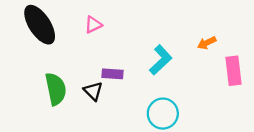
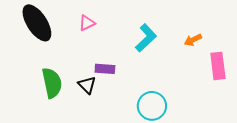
cyan L-shape: (161, 60) -> (146, 38), moved

